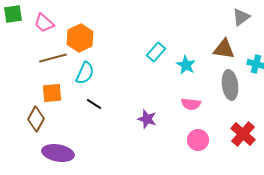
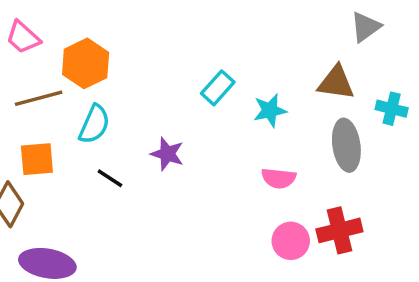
cyan star: (186, 65) -> (270, 110), turned 30
purple star: (147, 119) -> (167, 154), moved
red cross: (243, 134) -> (339, 230), moved, turned 35

